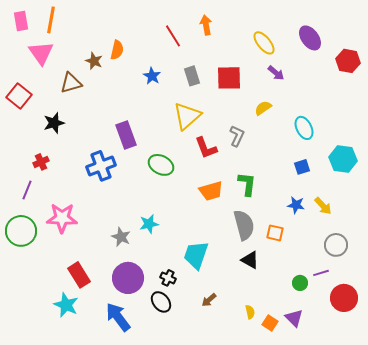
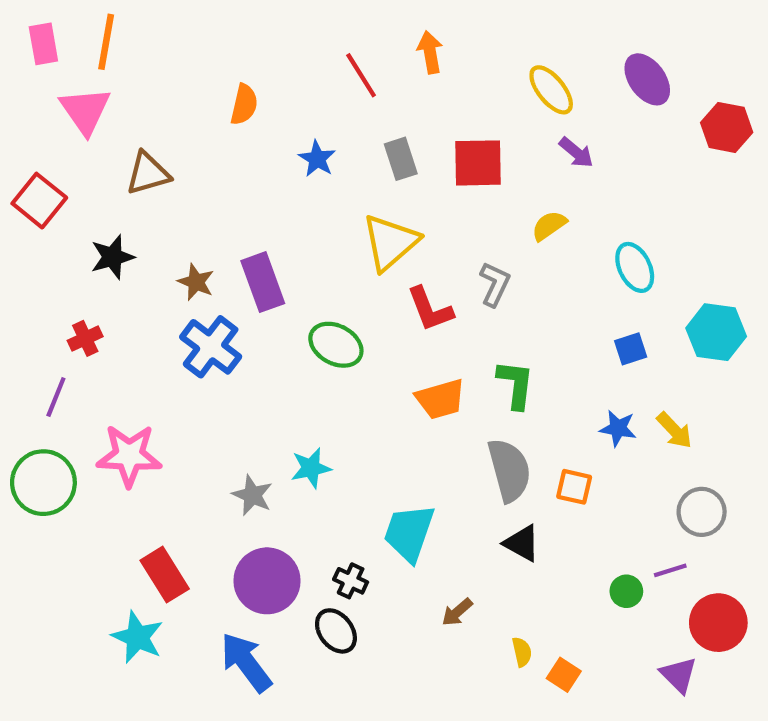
brown star: (94, 61) -> (196, 282), moved
blue cross: (101, 166) -> (211, 347), turned -32
brown arrow: (209, 300) -> (457, 612), moved
purple triangle: (294, 318) -> (679, 675), moved

